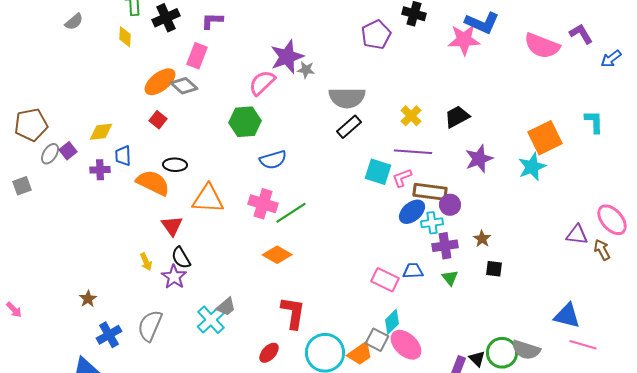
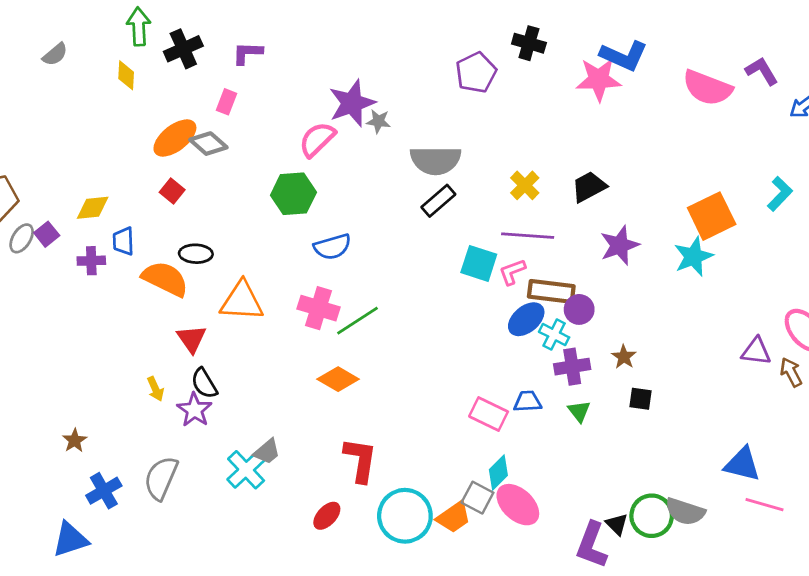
pink rectangle: (197, 56) -> (226, 102), size x0.7
cyan L-shape: (594, 122) -> (780, 194), turned 45
cyan cross: (432, 223) -> (554, 335), turned 35

